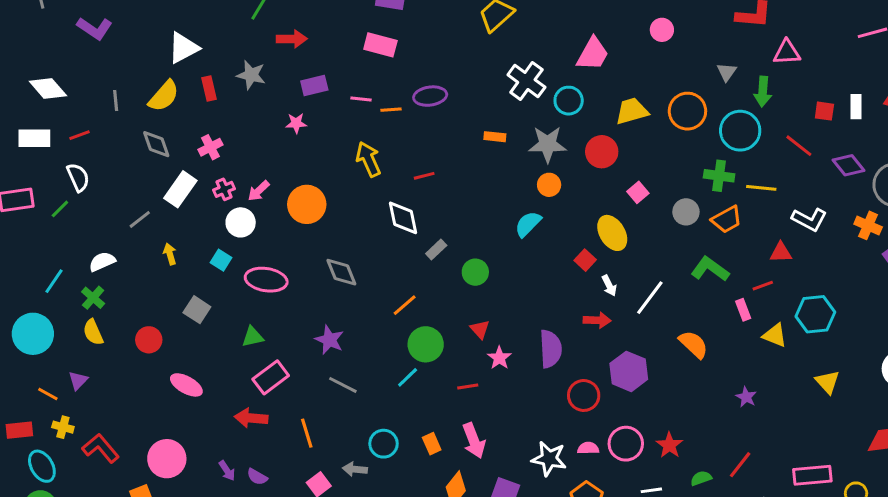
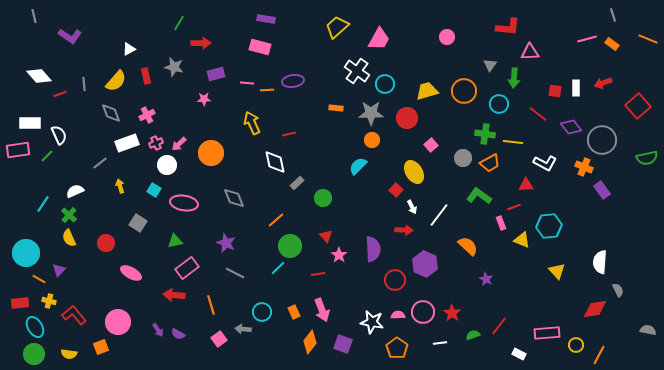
white triangle: (183, 48) -> (129, 49), size x0.6
pink trapezoid: (593, 54) -> (379, 39), moved
cyan circle: (740, 131) -> (499, 104), size x0.7
red line: (80, 135) -> (60, 94), moved
white rectangle: (34, 138) -> (30, 123), moved
white rectangle: (180, 189) -> (127, 143), turned 35
cyan circle: (33, 334) -> (26, 253), moved
purple star: (746, 397) -> (486, 279), moved

